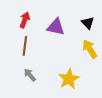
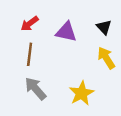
red arrow: (25, 20) -> (30, 24), turned -147
gray arrow: (30, 75) -> (35, 89), size x1.5

